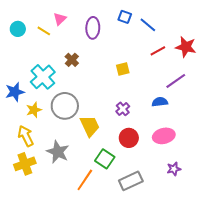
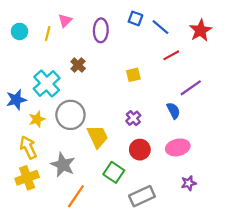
yellow line: (44, 31) -> (48, 34), turned 72
red star: (186, 47) -> (201, 30), moved, turned 30
blue semicircle: (160, 102) -> (173, 111), turned 70
orange line: (85, 180) -> (76, 196), moved

